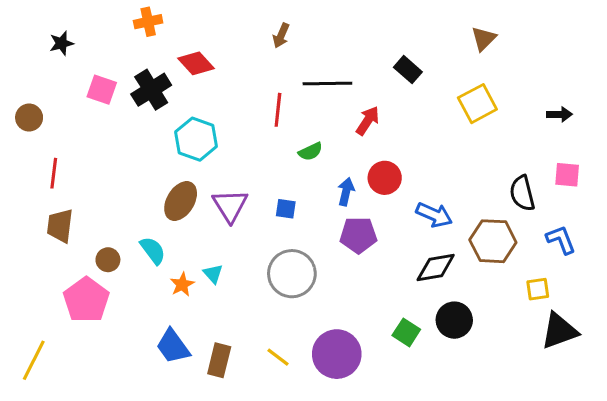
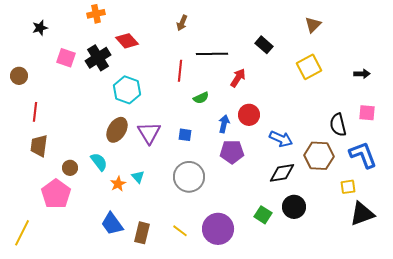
blue L-shape: (561, 240) -> (363, 155), size x1.4

